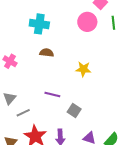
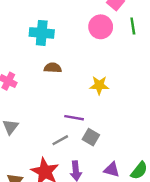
purple line: (52, 94) -> (74, 118), moved
gray line: (23, 113) -> (60, 140), moved

